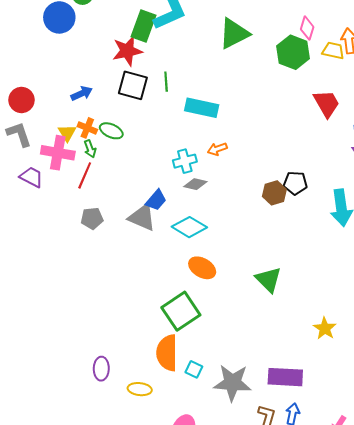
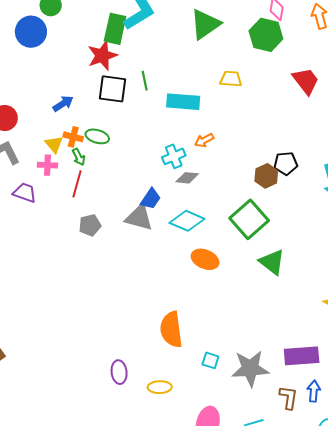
yellow trapezoid: (333, 51) -> (231, 79), moved
pink cross: (58, 153) -> (47, 165), size x0.6
green square: (181, 311) -> (249, 219), moved
orange semicircle: (167, 353) -> (171, 329), moved

